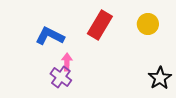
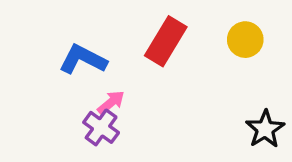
pink arrow: (67, 62) -> (111, 103), turned 48

